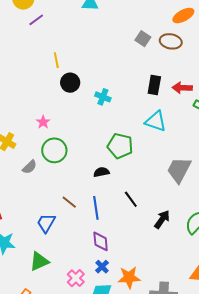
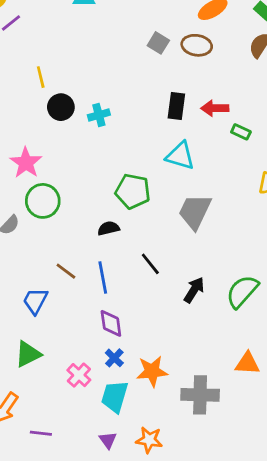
cyan cross: (103, 97) -> (99, 115), moved, turned -35
pink star: (43, 122) -> (26, 163), size x1.6
gray trapezoid: (179, 170) -> (195, 212), moved

